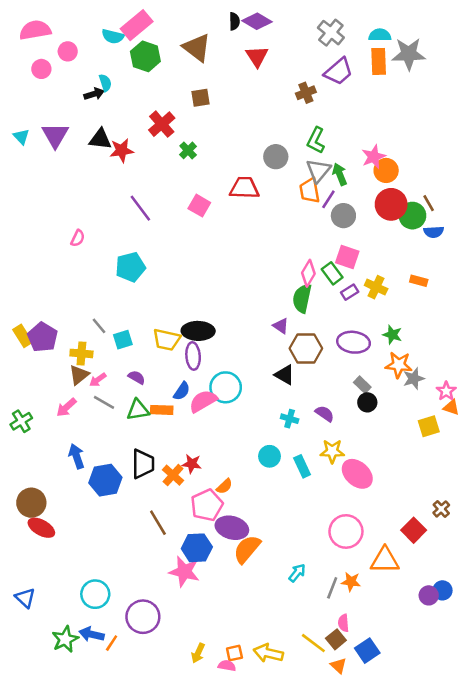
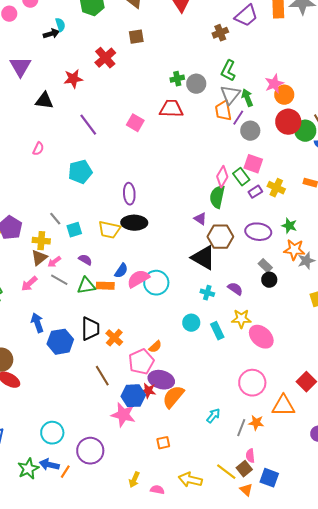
black triangle: (100, 139) -> (44, 101), moved
green cross: (188, 150) -> (177, 79), moved, turned 32
purple ellipse: (193, 356) -> (129, 194), moved
black triangle: (285, 375) -> (203, 258), size x1.5
cyan circle: (226, 387) -> (156, 283), moved
red star: (192, 464) -> (148, 391), moved
blue square: (367, 651) -> (269, 478), turned -36
orange square: (234, 653) -> (163, 443), moved

